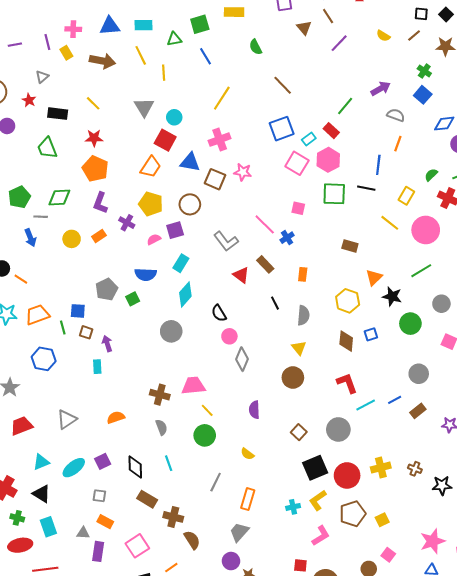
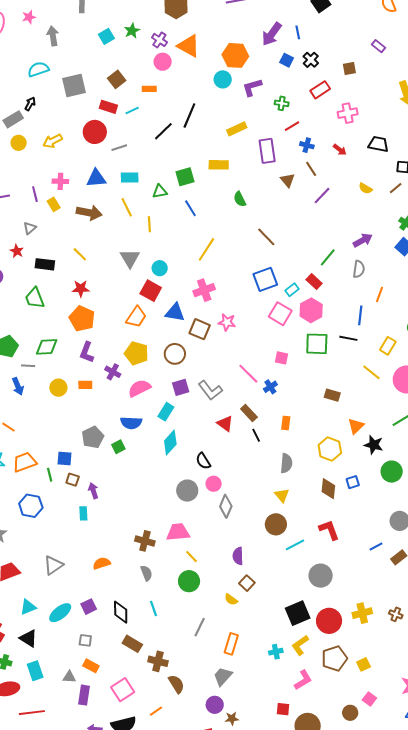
gray semicircle: (396, 115) -> (359, 269), moved, turned 78
purple square: (175, 230) -> (181, 387), moved
orange rectangle: (99, 236) -> (85, 385), turned 32
pink semicircle: (154, 239) -> (139, 388), size x1.6
black line: (275, 303) -> (256, 435), moved
gray circle: (171, 331) -> (187, 491), moved
cyan line: (366, 405) -> (295, 545), moved
brown square: (299, 432) -> (247, 583), moved

